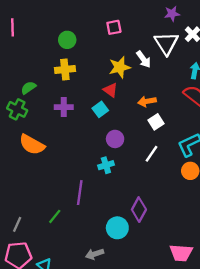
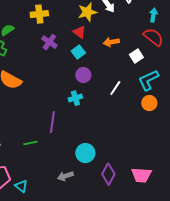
purple cross: (64, 107) -> (49, 42), moved, turned 35
cyan square: (100, 109) -> (78, 52), moved
white square: (156, 122) -> (136, 56), moved
purple diamond: (139, 210) -> (108, 174), moved
green line: (55, 216) -> (30, 143), turned 40

